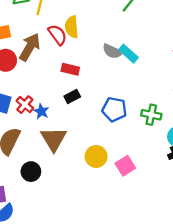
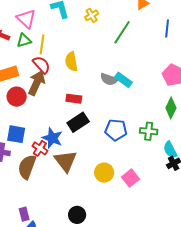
red semicircle: (57, 35) -> (41, 65), moved
black rectangle: (72, 97) -> (78, 122), size x1.5
red cross: (25, 105) -> (40, 148), moved
blue star: (41, 111) -> (52, 138), size x1.5
black circle: (31, 172) -> (77, 215), moved

